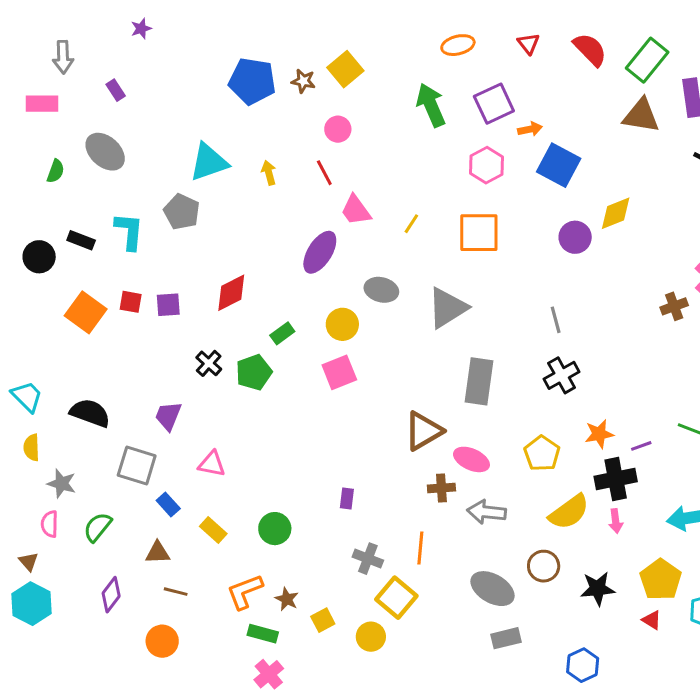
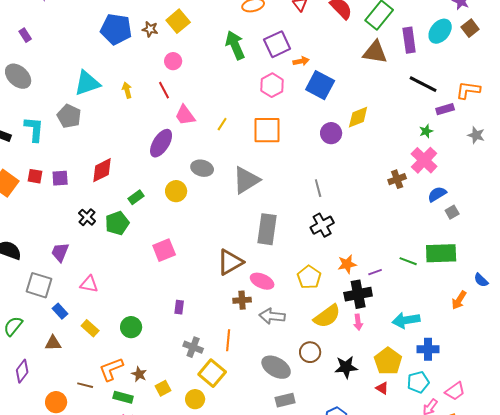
pink square: (339, 372) -> (164, 250), moved
brown line: (176, 592) -> (85, 385), moved

